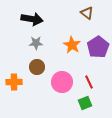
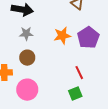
orange star: (72, 45) -> (62, 36), turned 30
pink circle: (62, 82) -> (27, 90), moved

